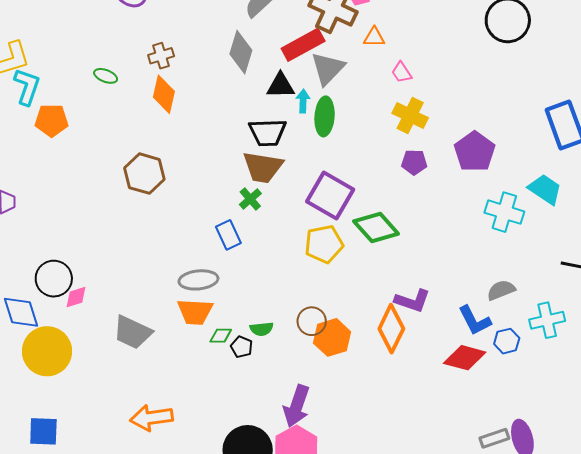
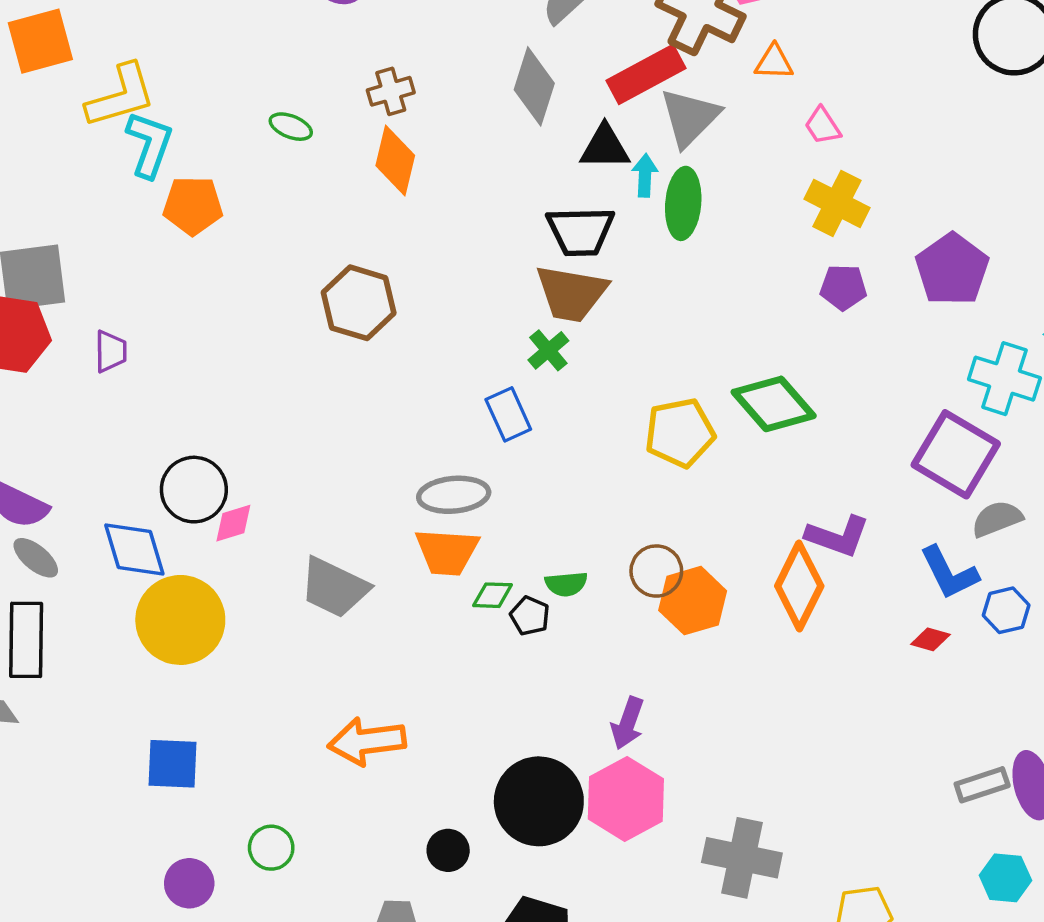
purple square: (330, 195) -> (956, 454), moved
red diamond: (465, 358) -> (930, 639), size x0.5
purple arrow: (297, 406) -> (628, 723), size x0.7

